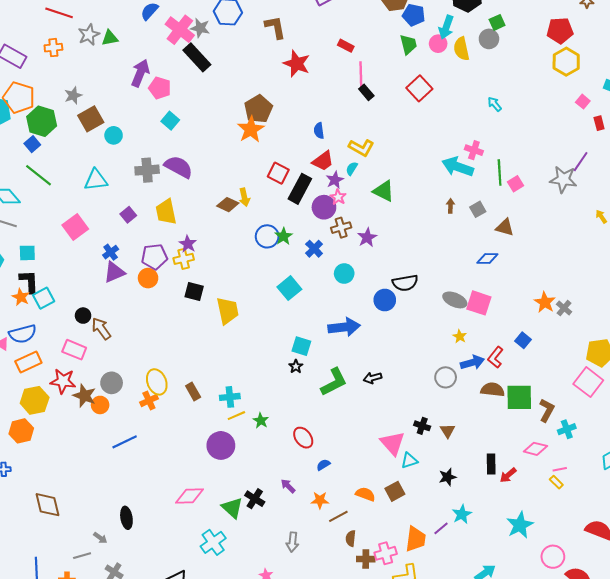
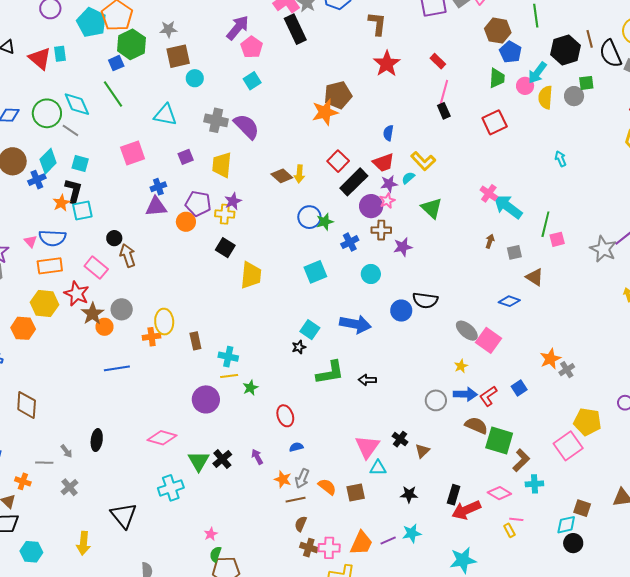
pink cross: (474, 150) -> (489, 193), moved
red arrow: (508, 475) -> (466, 510), size x1.6
gray arrow: (292, 542) -> (302, 478), moved

